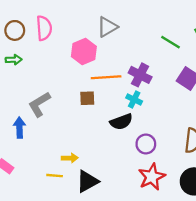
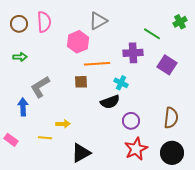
green arrow: (14, 60) -> (20, 57), moved
purple cross: (140, 75) -> (133, 53), moved, turned -30
yellow arrow: (70, 158) -> (63, 124), moved
yellow line: (55, 176) -> (45, 138), moved

